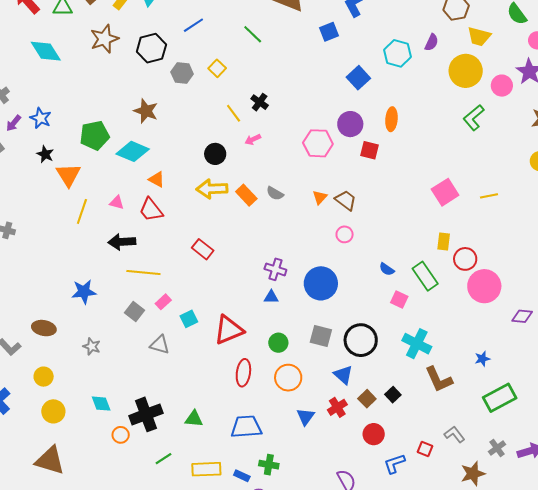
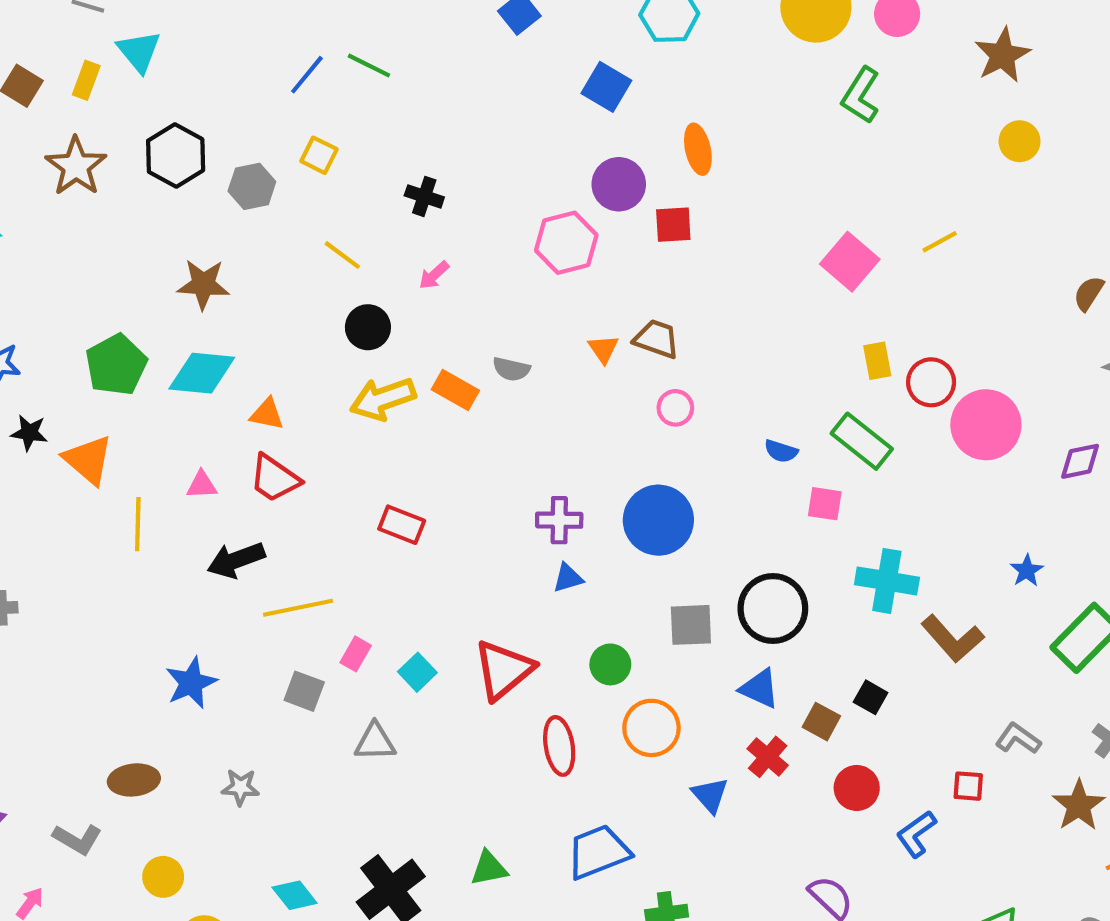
blue line: (193, 25) -> (307, 75), moved
yellow line: (234, 113) -> (342, 255), moved

